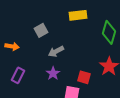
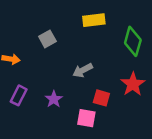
gray arrow: (56, 51) -> (83, 70), moved
purple star: (53, 73) -> (54, 99), moved

